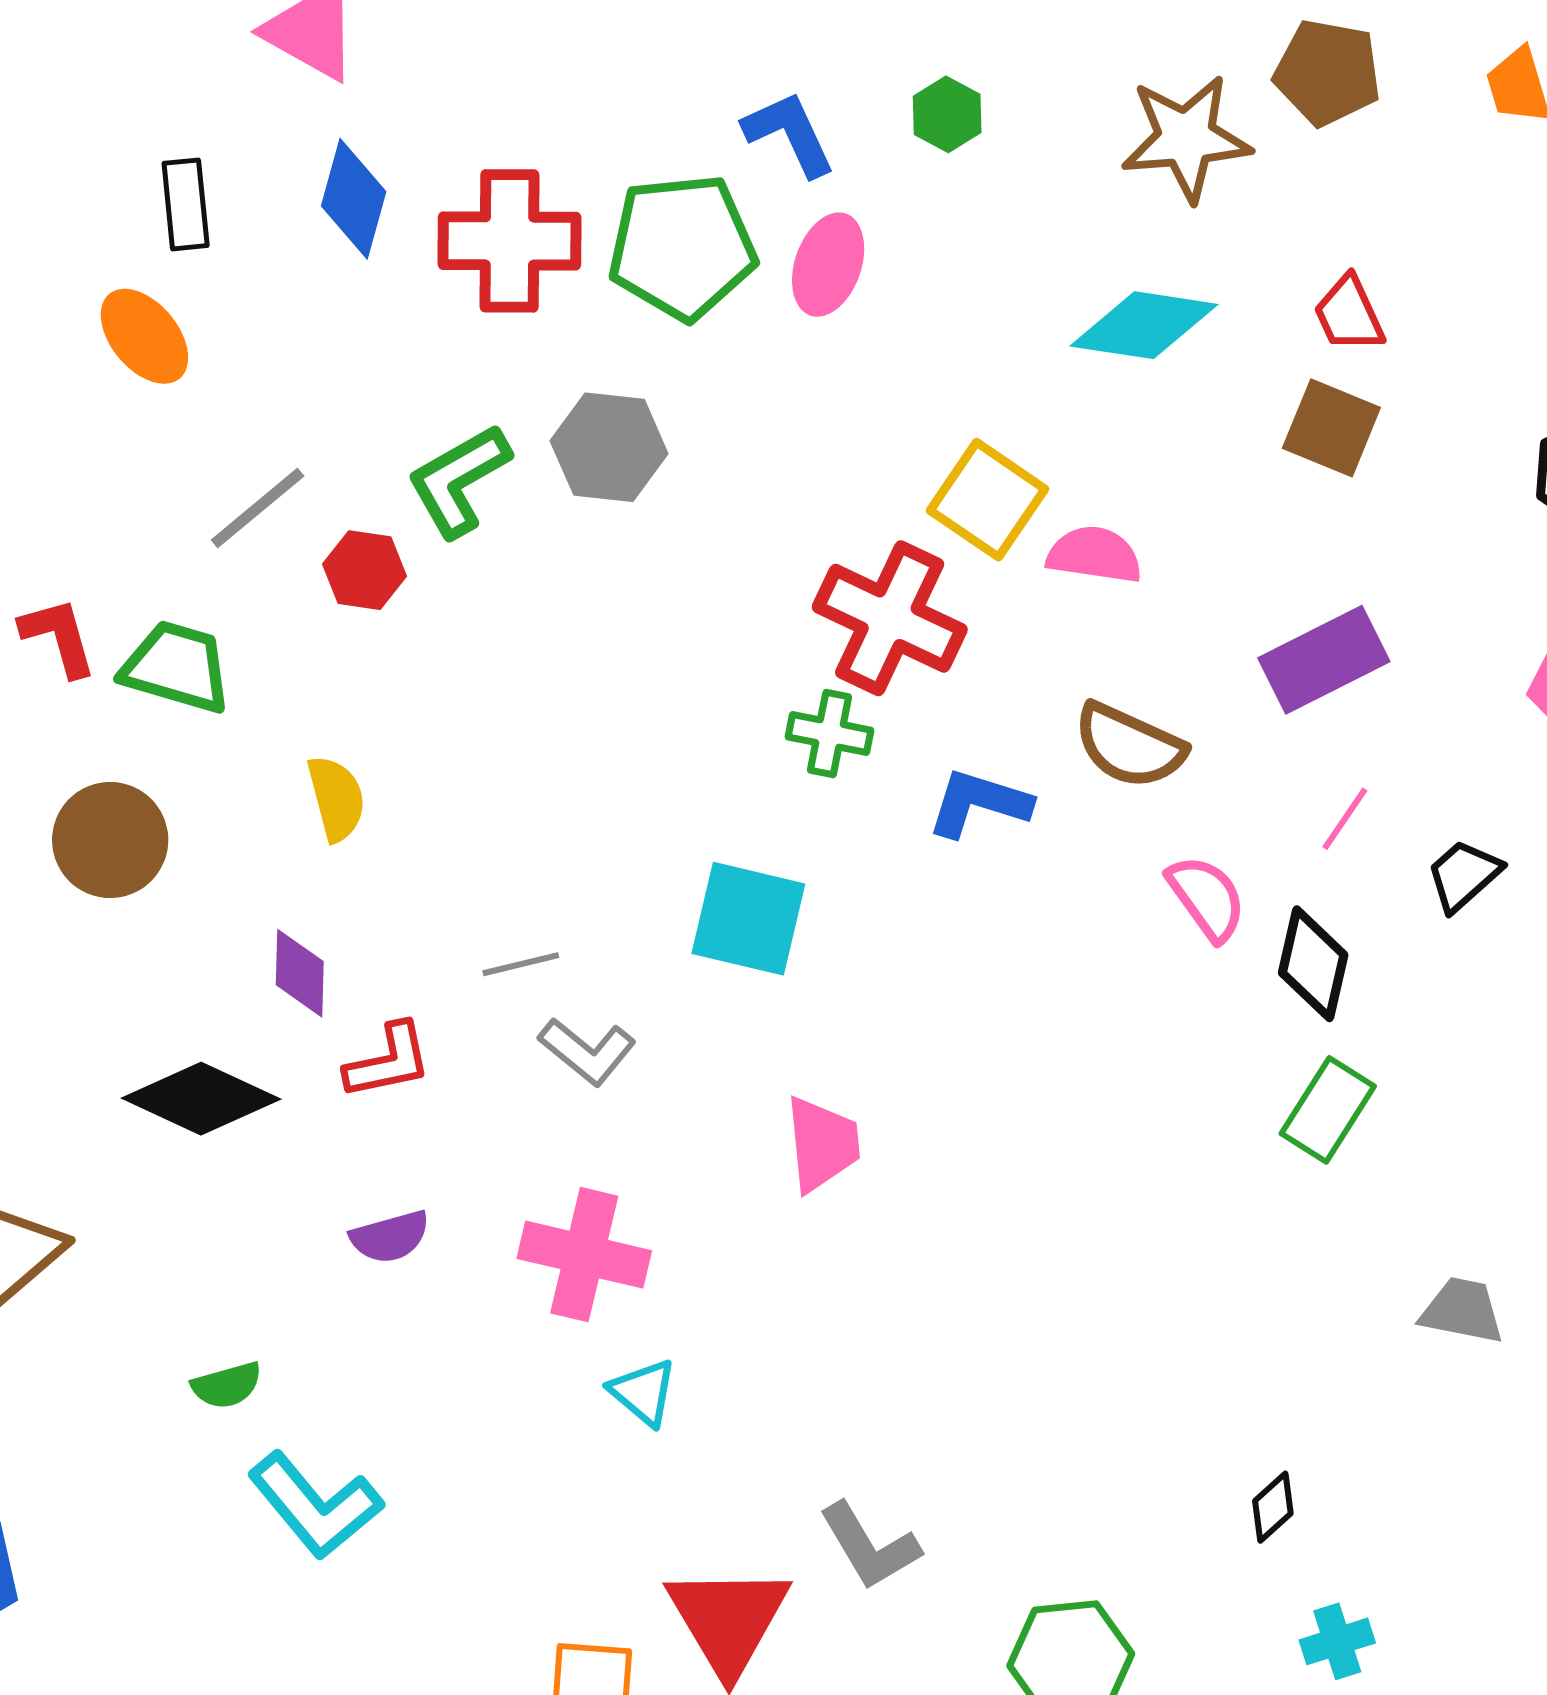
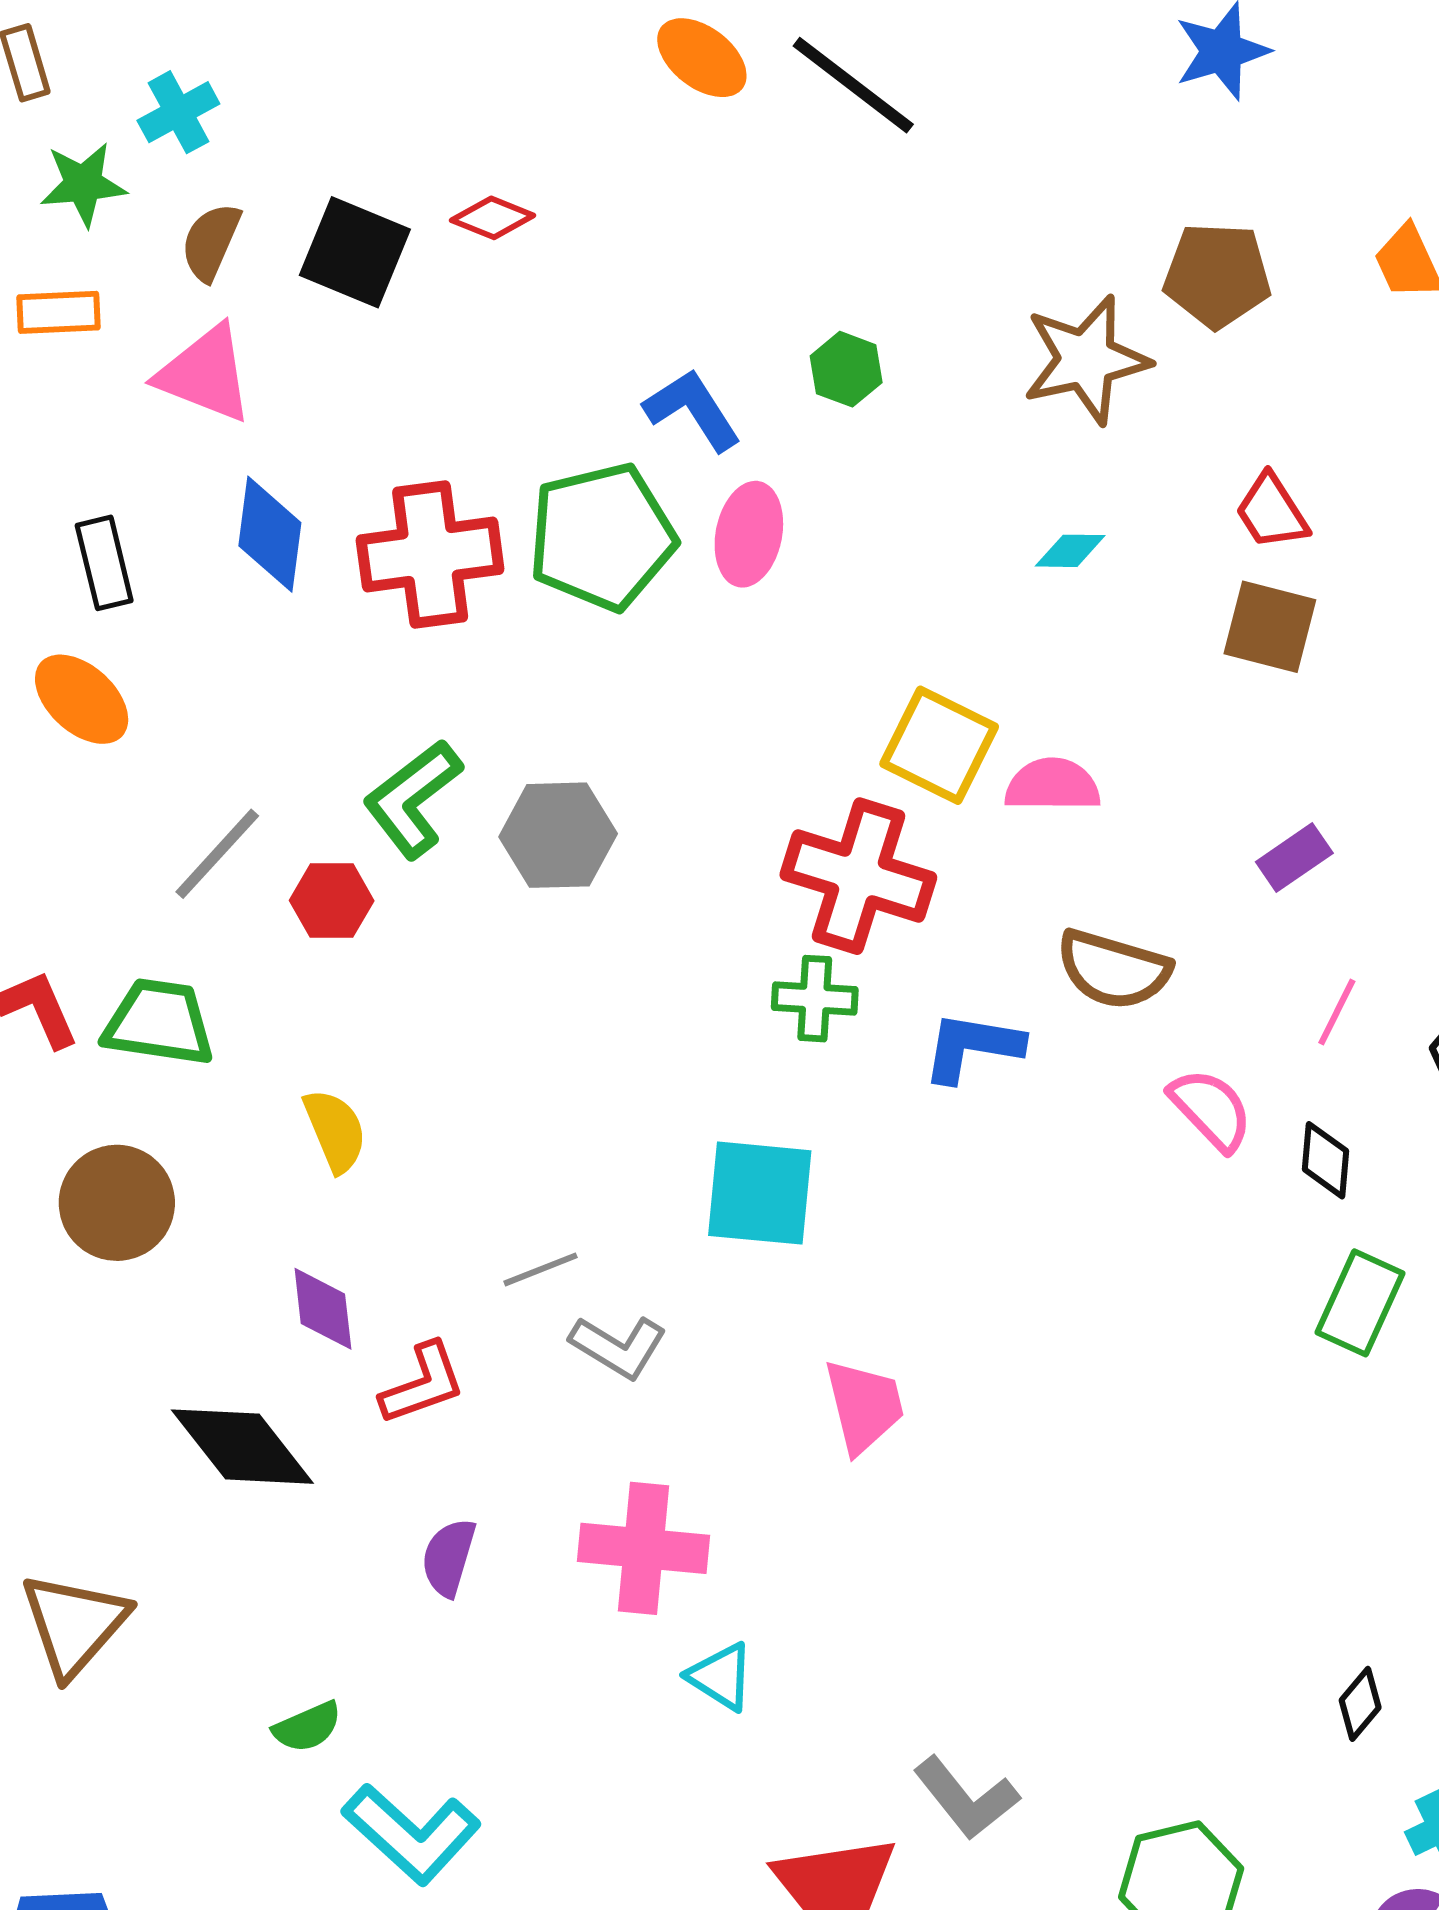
cyan diamond: (1144, 325) -> (1070, 551), size x0.5
gray hexagon: (609, 447) -> (558, 835), moved
purple rectangle: (1324, 660) -> (1294, 857), size x0.6
black diamond: (1313, 964) -> (1325, 1160), size x0.7
black diamond: (201, 1099) -> (242, 1447), turned 35
purple semicircle: (390, 1237) -> (449, 1557), turned 130

